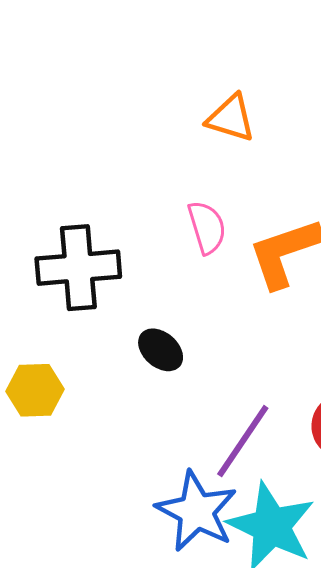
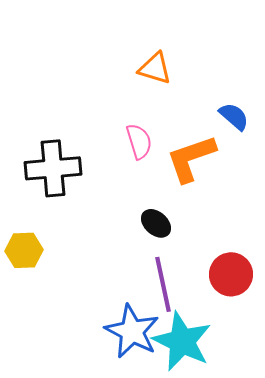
black ellipse: (161, 350) -> (156, 223), moved
purple line: (243, 441) -> (163, 284), turned -46

